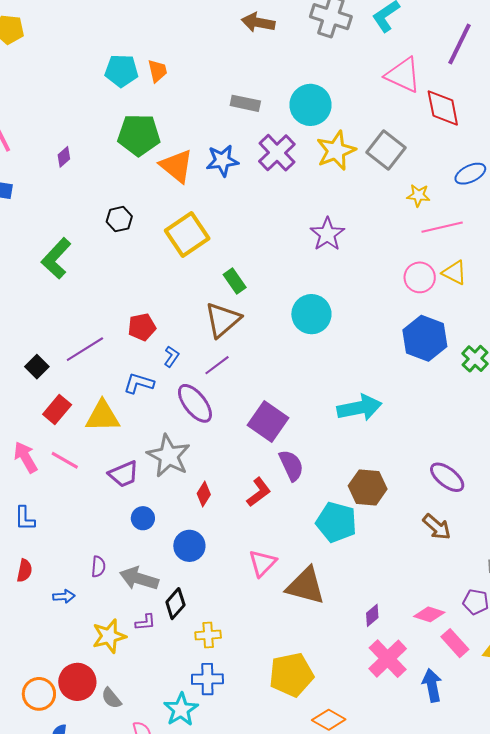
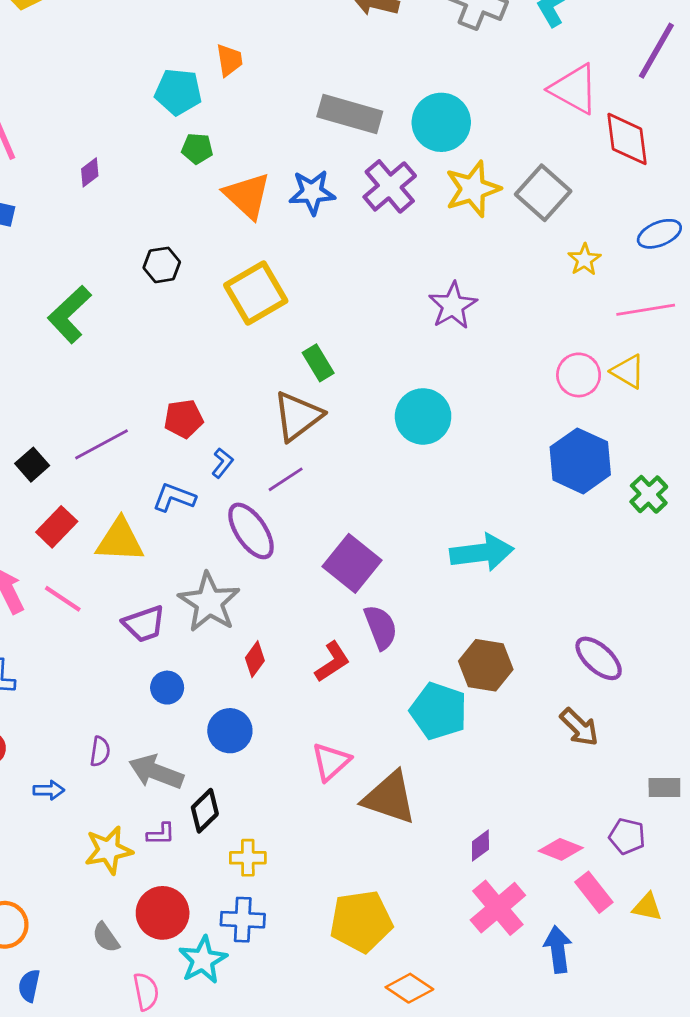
cyan pentagon: (121, 71) -> (178, 92), moved
gray rectangle: (245, 103) -> (350, 114), size x1.5
green pentagon: (139, 135) -> (197, 148), size x0.5
yellow star: (418, 195) -> (584, 260), turned 30
pink line: (442, 227) -> (646, 310), moved
red circle: (77, 682) -> (163, 913), moved

